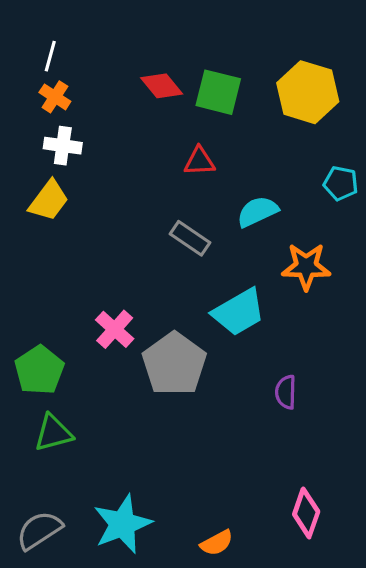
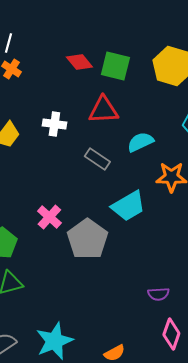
white cross: (63, 146) -> (54, 124), moved
red triangle: (199, 161) -> (103, 110), size x1.5
purple semicircle: (286, 392) -> (158, 294), moved, turned -95

